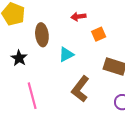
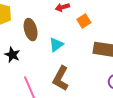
brown L-shape: (80, 89) -> (61, 78), moved

